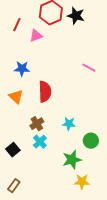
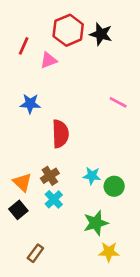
orange triangle: (16, 97) -> (22, 182), moved
green circle: (91, 141) -> (114, 186), moved
brown rectangle: (14, 186) -> (35, 253), moved

